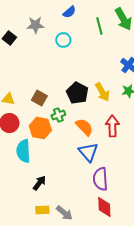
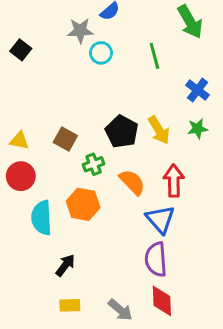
gray star: (35, 25) -> (80, 31), moved
green line: (99, 26) -> (154, 56), moved
orange hexagon: (40, 128) -> (83, 204), moved
blue triangle: (88, 152) -> (160, 219), moved
gray arrow: (64, 213) -> (120, 310), moved

